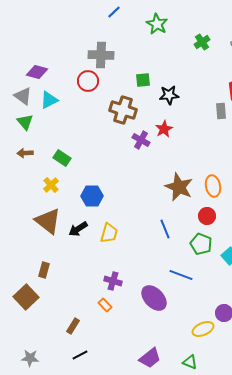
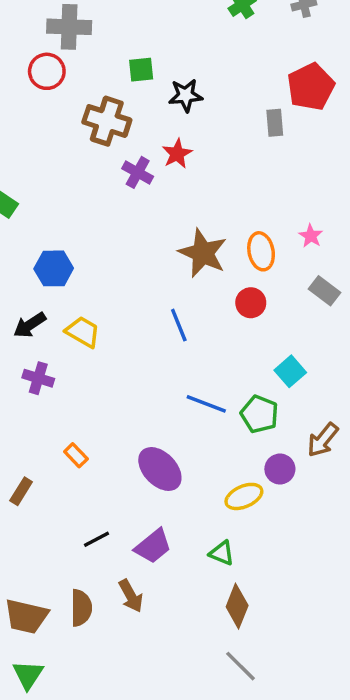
yellow trapezoid: (109, 233) -> (83, 332), turned -75
green pentagon: (201, 244) -> (259, 414), moved
purple cross: (113, 281) -> (38, 378), moved
purple ellipse: (154, 298) -> (160, 469), moved
black line: (80, 355) -> (97, 539), moved

